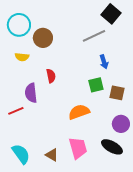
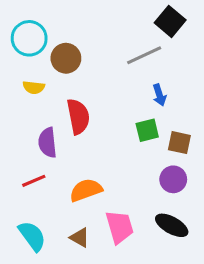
red semicircle: (51, 76) -> (78, 116), size x1.6
red line: (16, 111) -> (34, 181), moved
orange semicircle: (79, 112) -> (86, 190), moved
purple circle: (121, 124) -> (173, 179), moved

